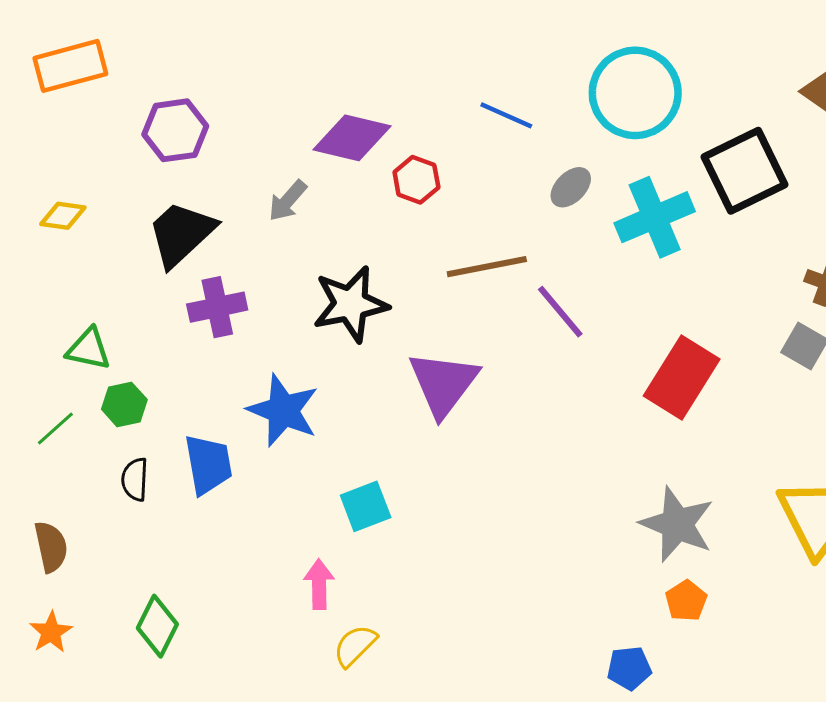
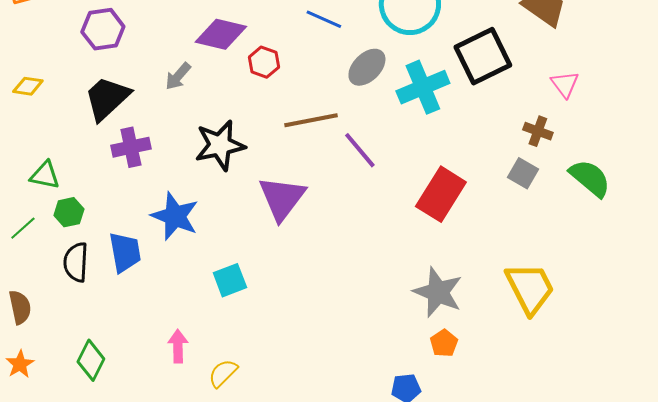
gray ellipse: (571, 187) -> (367, 67), size x1.4
black semicircle: (135, 479) -> (76, 262), size x1.4
pink arrow: (319, 584) -> (178, 346), moved

